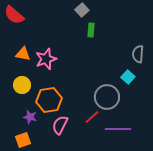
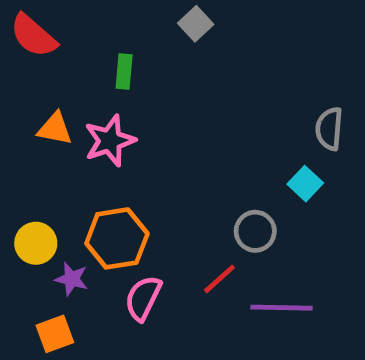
green rectangle: (91, 30) -> (124, 71), moved
yellow circle: (22, 85) -> (36, 243), moved
gray circle: (107, 97) -> (255, 231), size x0.7

